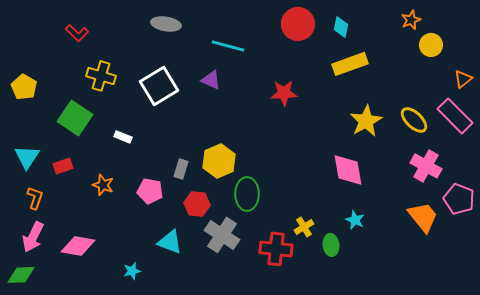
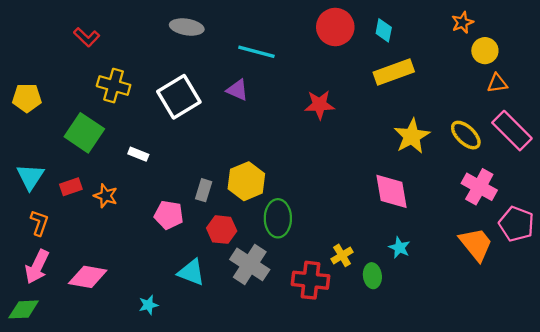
orange triangle: (463, 79) -> (497, 83), moved, turned 30
yellow pentagon: (24, 87) -> (27, 98), turned -30
orange star: (103, 185) -> (106, 196), moved

